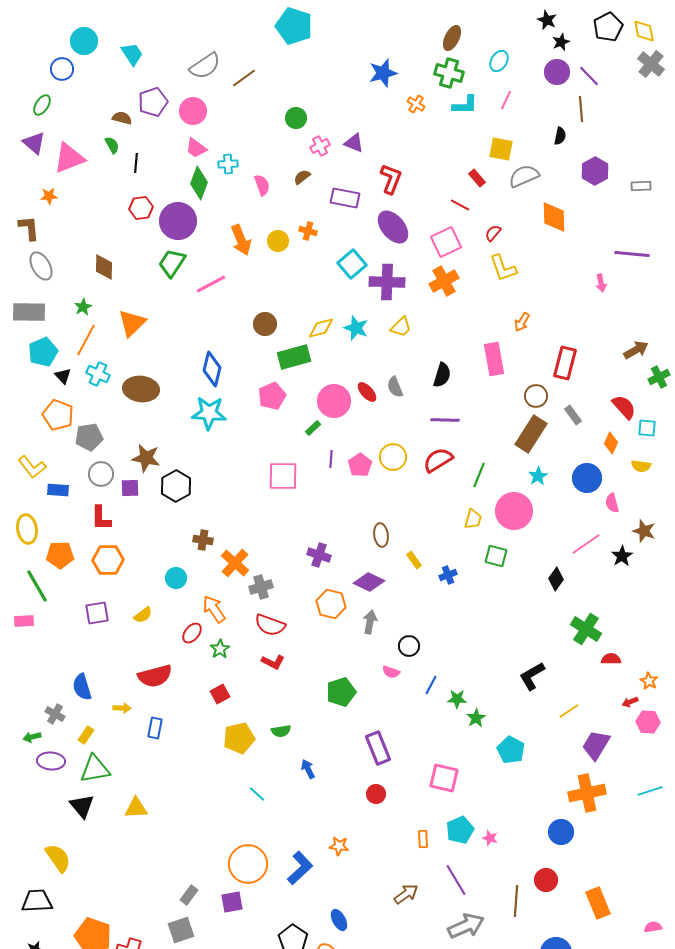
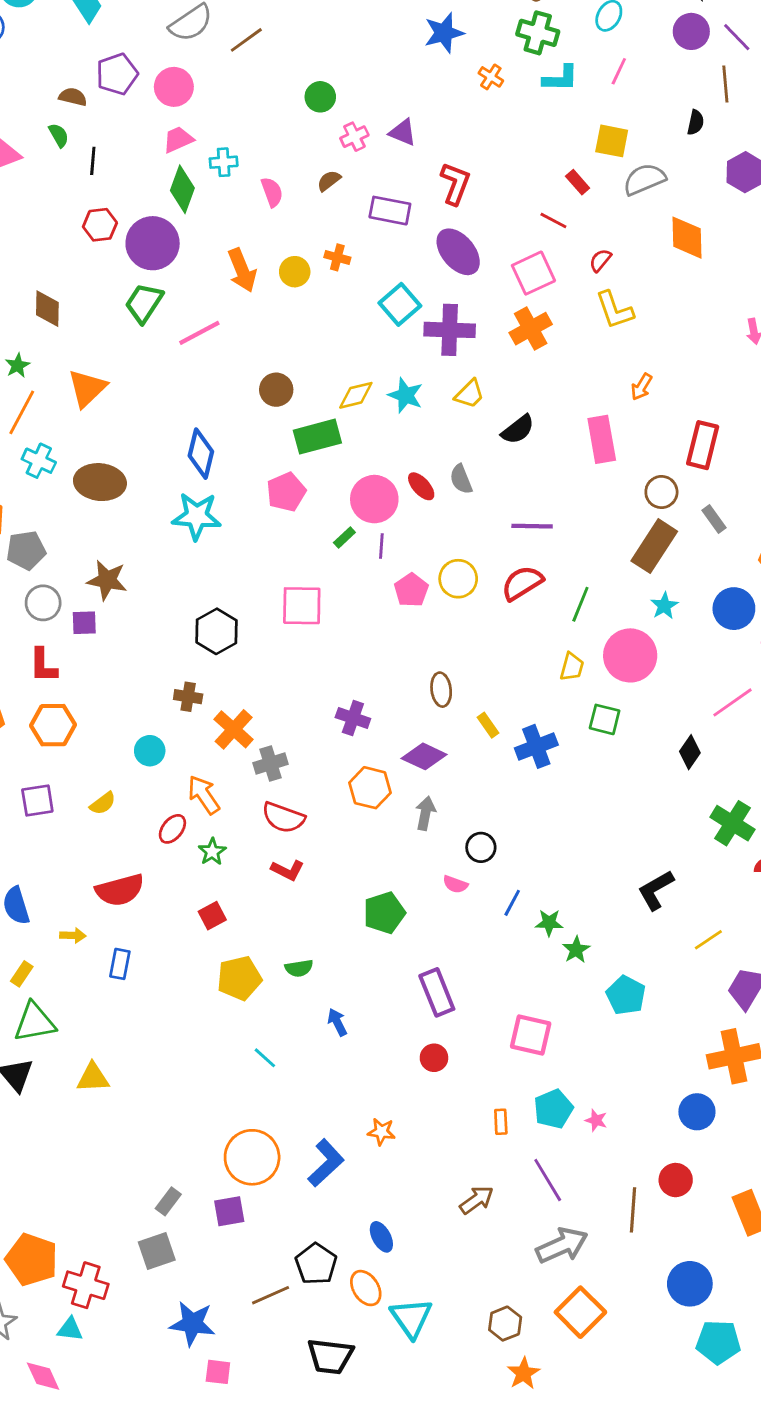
pink trapezoid: (196, 148) -> (178, 139), turned 120
black semicircle: (442, 375) -> (518, 429), moved, turned 35
purple line: (331, 459) -> (381, 546), moved
black hexagon: (176, 486) -> (217, 631), moved
blue cross: (448, 575) -> (536, 746), size x1.6

